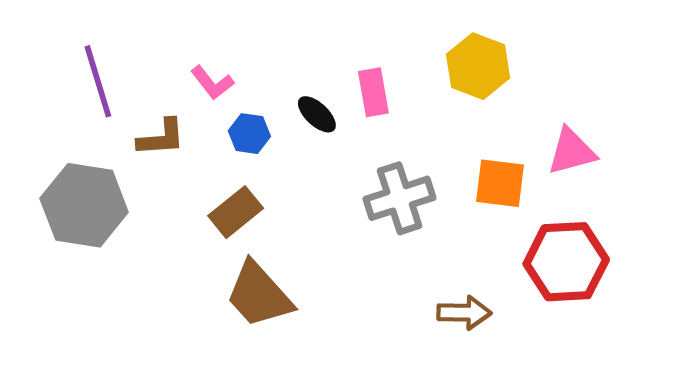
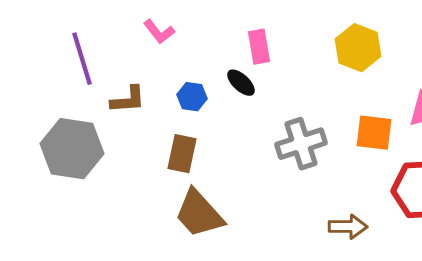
pink L-shape: (212, 83) -> (159, 32), moved
pink rectangle: (373, 92) -> (259, 47), moved
brown rectangle: (236, 212) -> (182, 154), turned -39

